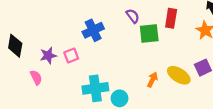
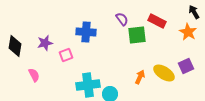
red rectangle: (171, 18) -> (157, 21), turned -72
blue cross: (93, 30) -> (86, 32), turned 30
purple star: (48, 56) -> (45, 43), moved

